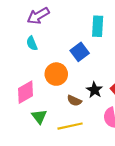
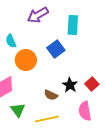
purple arrow: (38, 16) -> (38, 15), moved
orange circle: (56, 74) -> (26, 60), moved

